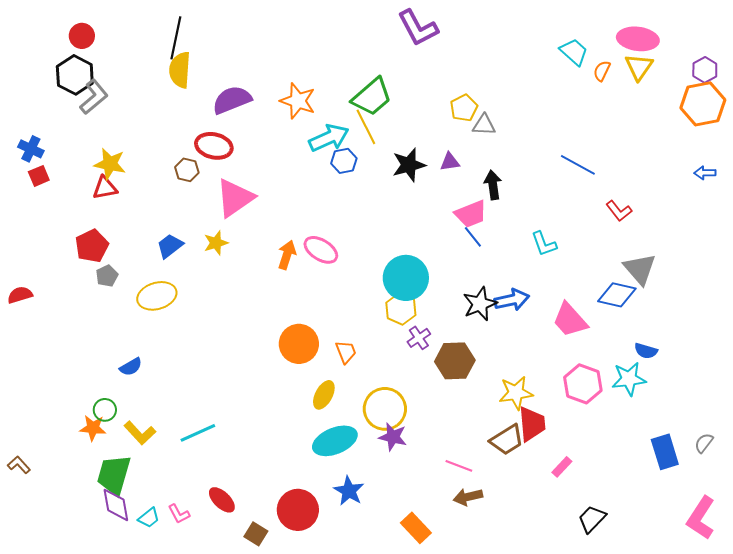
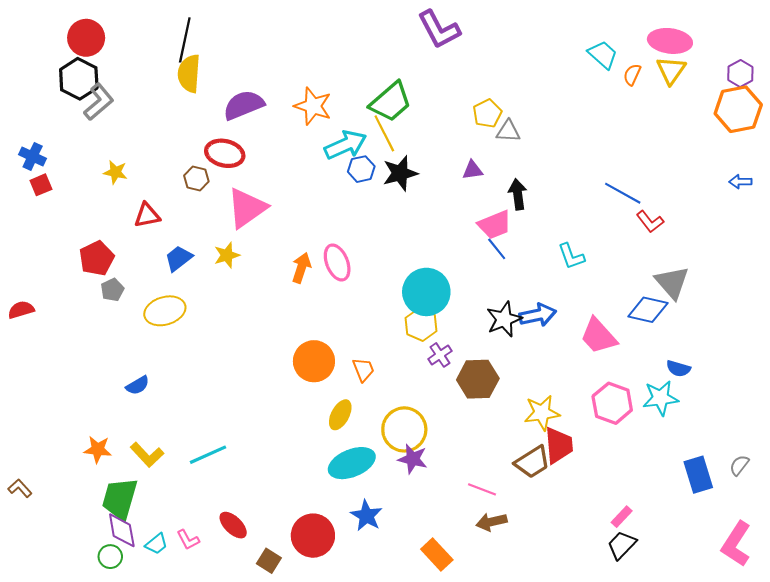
red circle: (82, 36) -> (86, 38), size x1.4
yellow star: (110, 164) -> (116, 172), size x0.7
black star: (409, 165) -> (400, 173), moved
blue line: (578, 165) -> (623, 193), moved
red triangle: (105, 188) -> (147, 215), moved
pink ellipse: (321, 250) -> (337, 263), turned 36
green circle: (105, 410) -> (110, 557), moved
pink rectangle: (562, 467) -> (622, 517), moved

